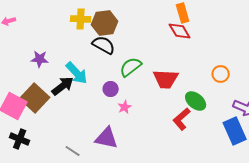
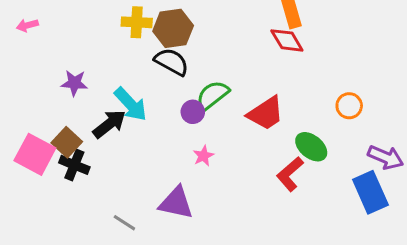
red trapezoid: (166, 79) -> (266, 113), turned -36
purple circle: (111, 89) -> (193, 112), moved
brown square: (35, 98) -> (67, 142), size x0.7
black cross: (20, 139) -> (74, 165), moved

